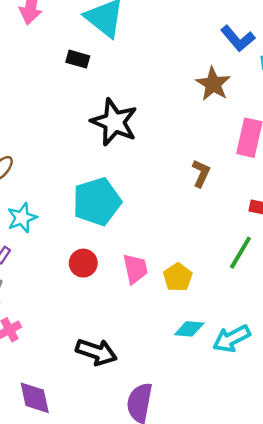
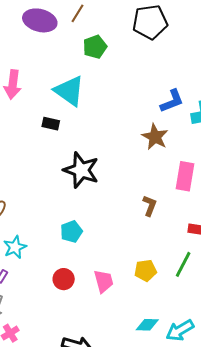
blue L-shape: (238, 38) -> (172, 101), turned -68
cyan pentagon: (97, 202) -> (71, 232), size x0.6
yellow pentagon: (178, 277) -> (146, 270), moved, turned 30

